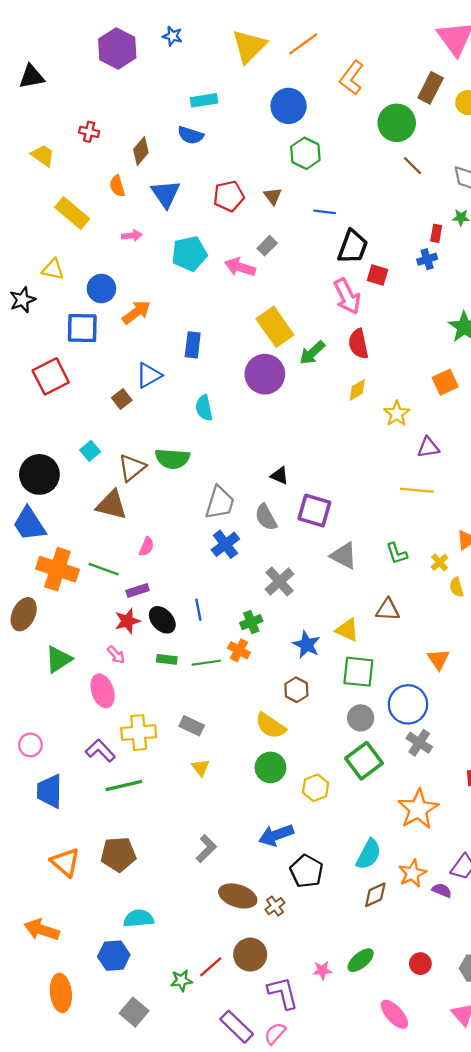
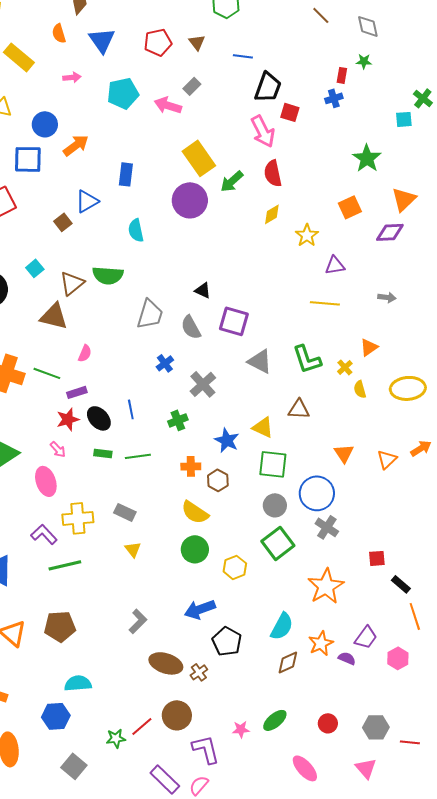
blue cross: (225, 544) -> (165, 363), moved, size x0.7
green L-shape: (397, 553) -> (307, 359), size x1.5
orange cross: (239, 650) -> (191, 466), moved, turned -30

